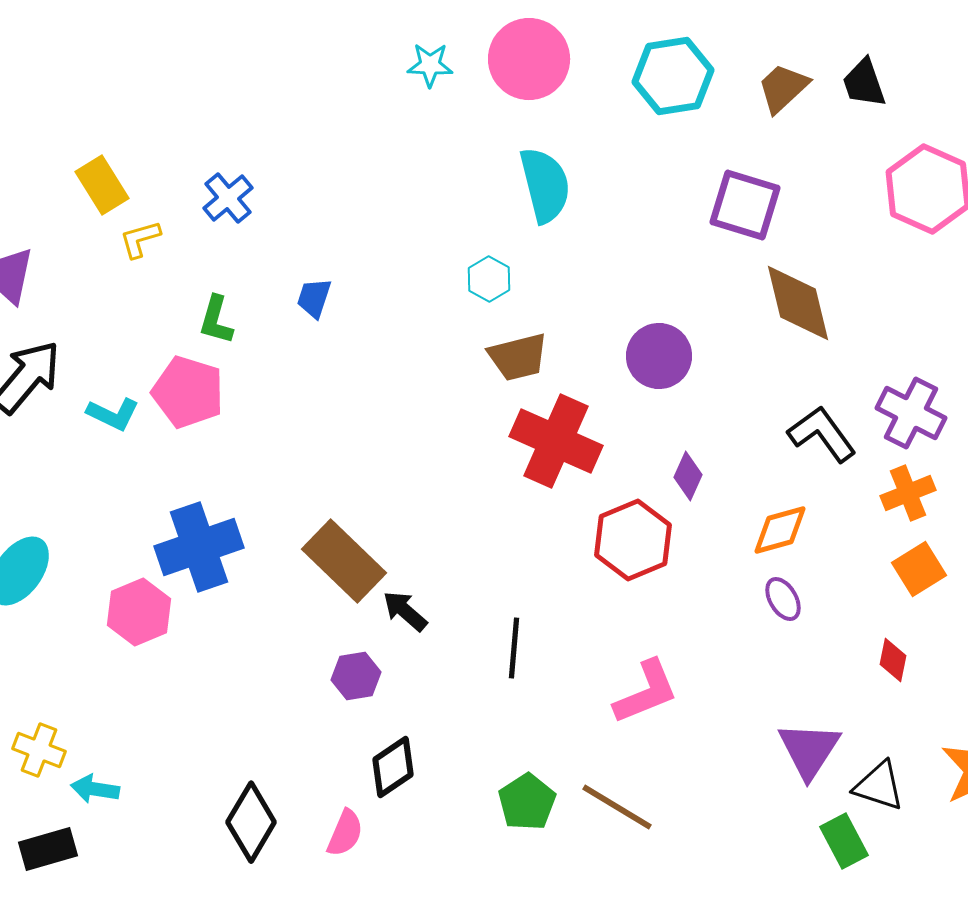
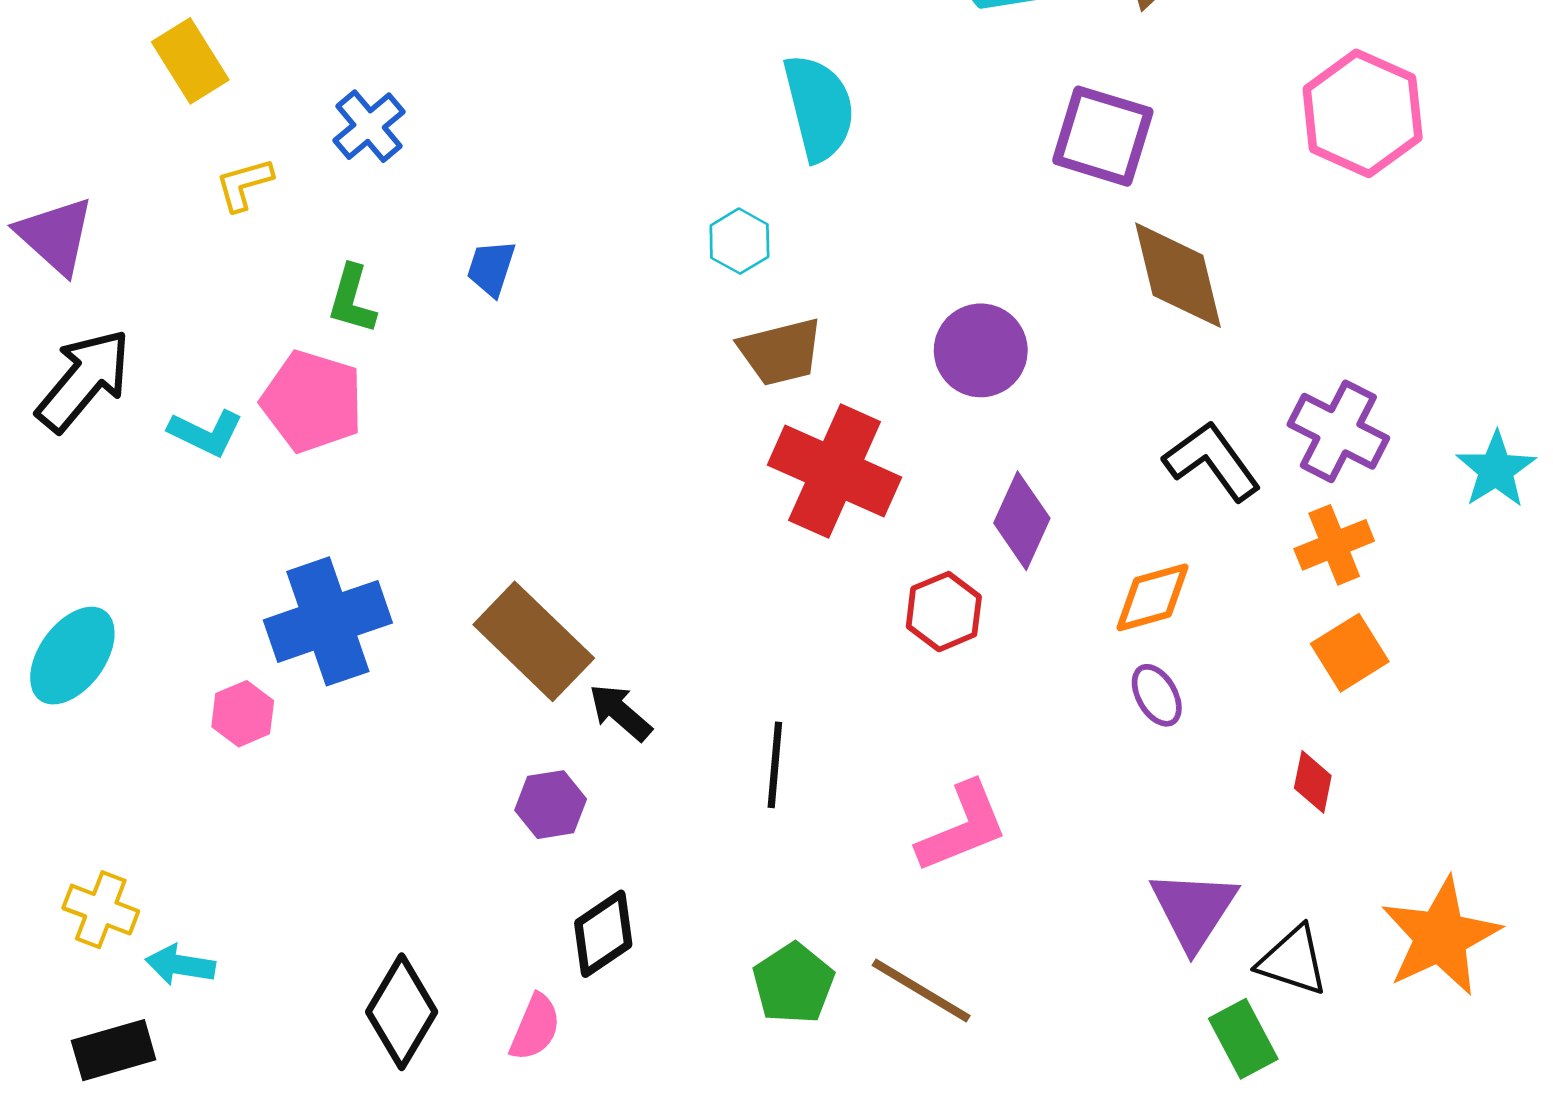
yellow rectangle: (102, 185) -> (190, 61), moved
purple diamond: (688, 476) -> (1022, 521), size x1.4
red hexagon: (633, 540) -> (944, 612), size x0.7
pink hexagon: (139, 612) -> (243, 714), size x0.7

